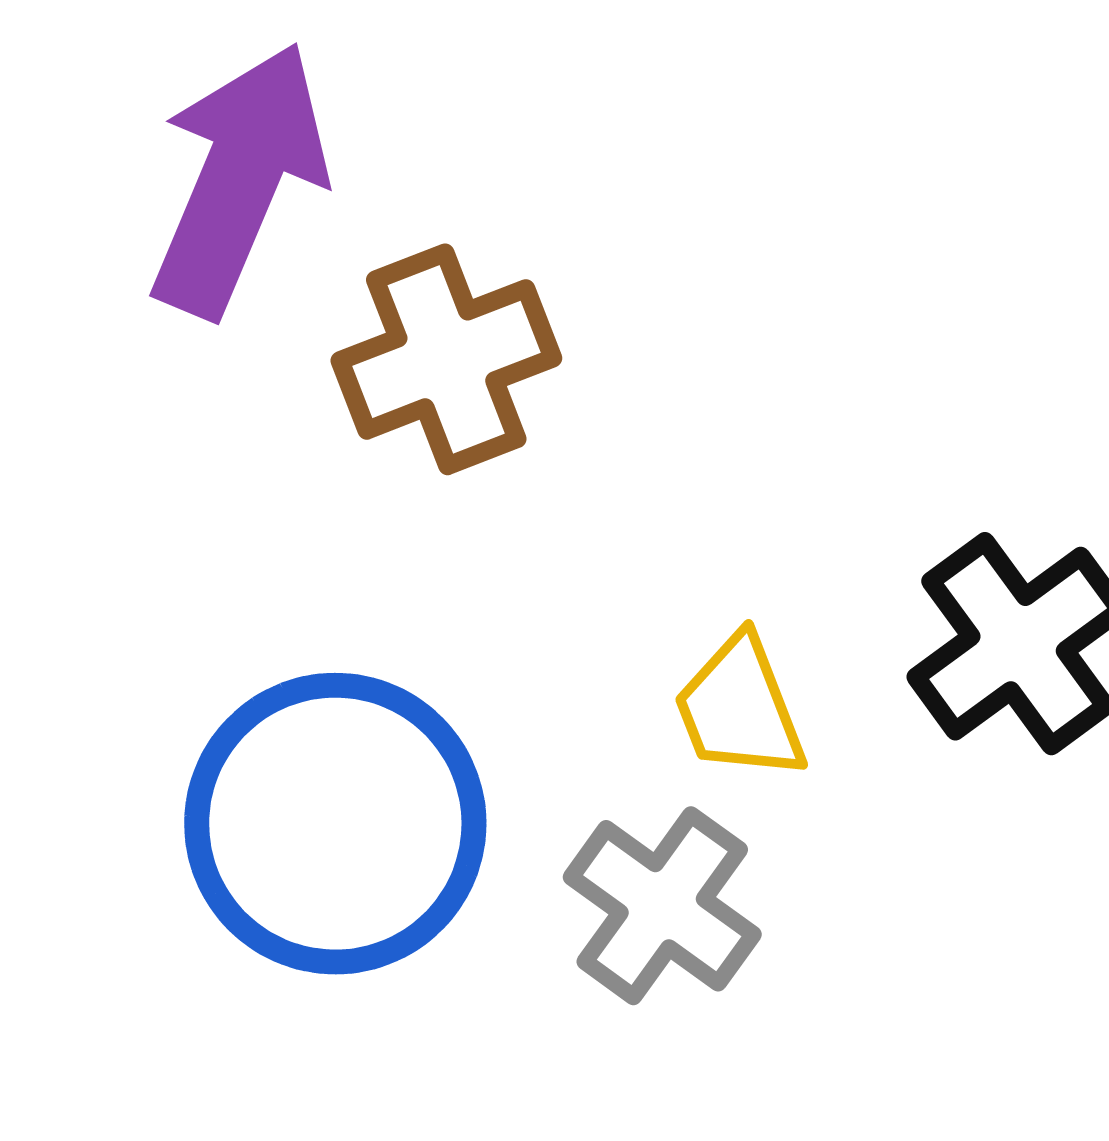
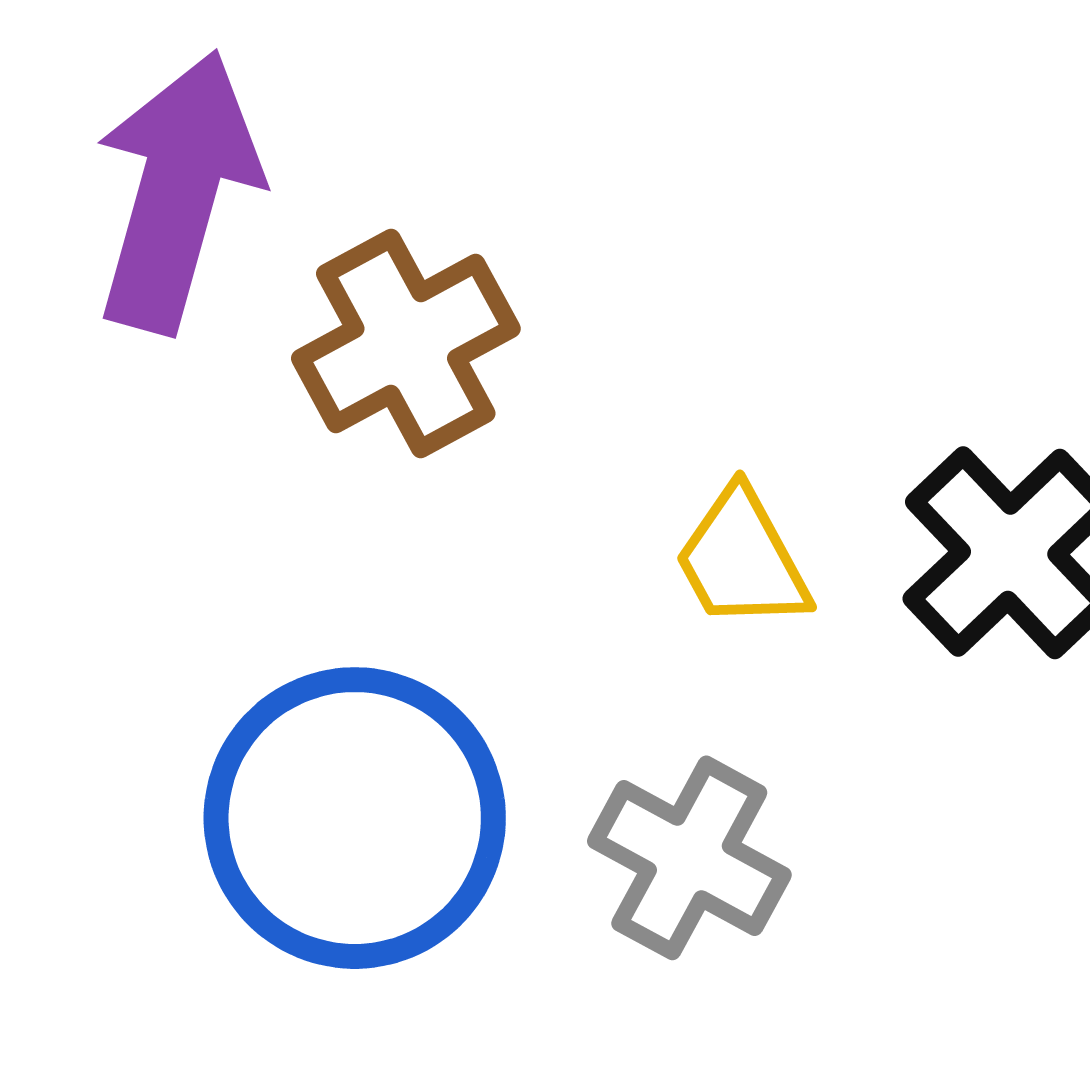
yellow trapezoid: (740, 708) -> (742, 559), moved

